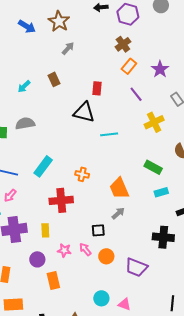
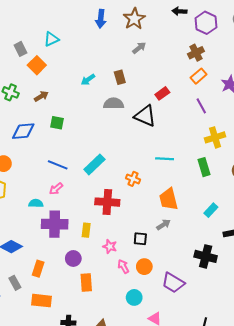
blue arrow: (27, 26) -> (101, 19), turned 54
red rectangle: (97, 88) -> (162, 93), turned 40
gray semicircle: (25, 123) -> (114, 104), moved
cyan line: (109, 134) -> (165, 159), moved
green rectangle: (153, 167) -> (204, 167), moved, turned 36
cyan rectangle: (161, 192) -> (211, 210), turned -40
pink arrow: (85, 249) -> (123, 266), moved
pink star: (64, 250) -> (110, 246), moved
cyan circle: (101, 298) -> (134, 297), moved

